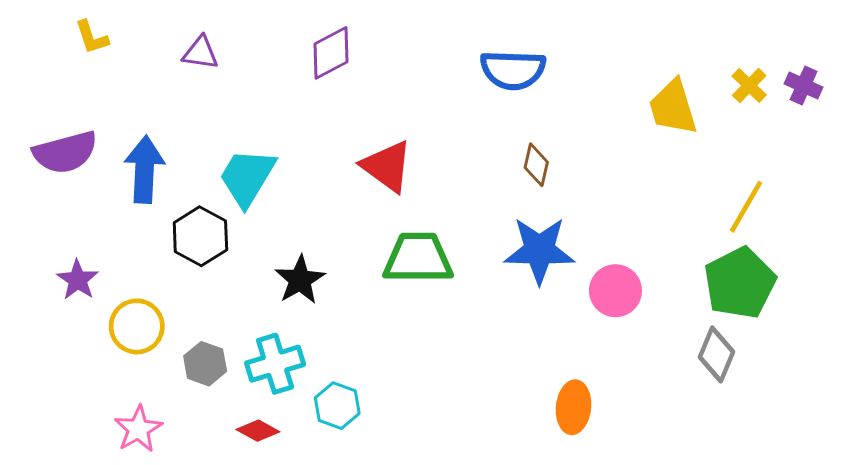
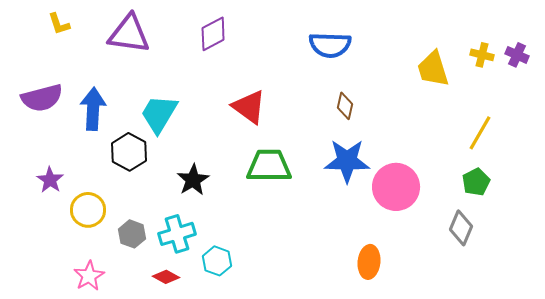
purple triangle: (200, 53) -> (129, 34), size x1.8
yellow cross: (749, 85) -> (482, 55), turned -30
green pentagon: (740, 283) -> (476, 182), size x0.6
pink circle: (615, 291) -> (396, 187), size x1.4

